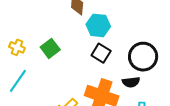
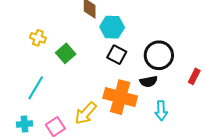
yellow cross: (17, 47) -> (38, 38), moved

